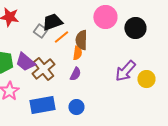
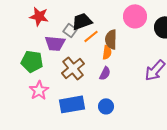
purple trapezoid: (25, 62) -> (55, 43), moved, turned -35

